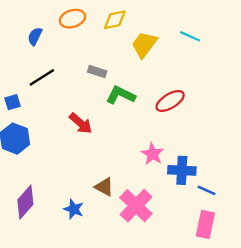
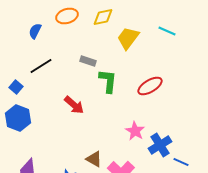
green L-shape: (121, 95) -> (108, 81), turned 70
blue square: (12, 102) -> (16, 87), turned -32
blue cross: (182, 170) -> (160, 145), turned -35

